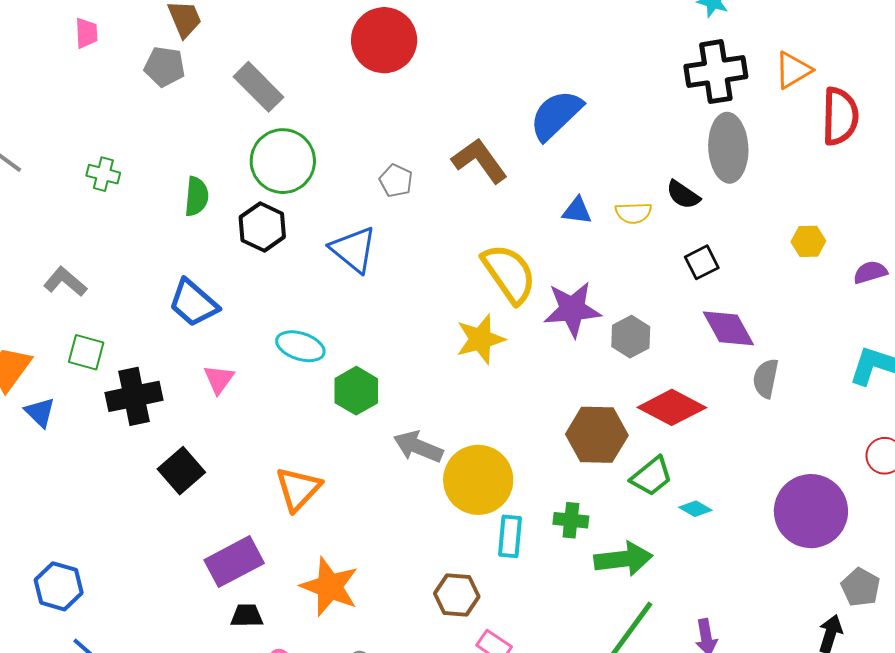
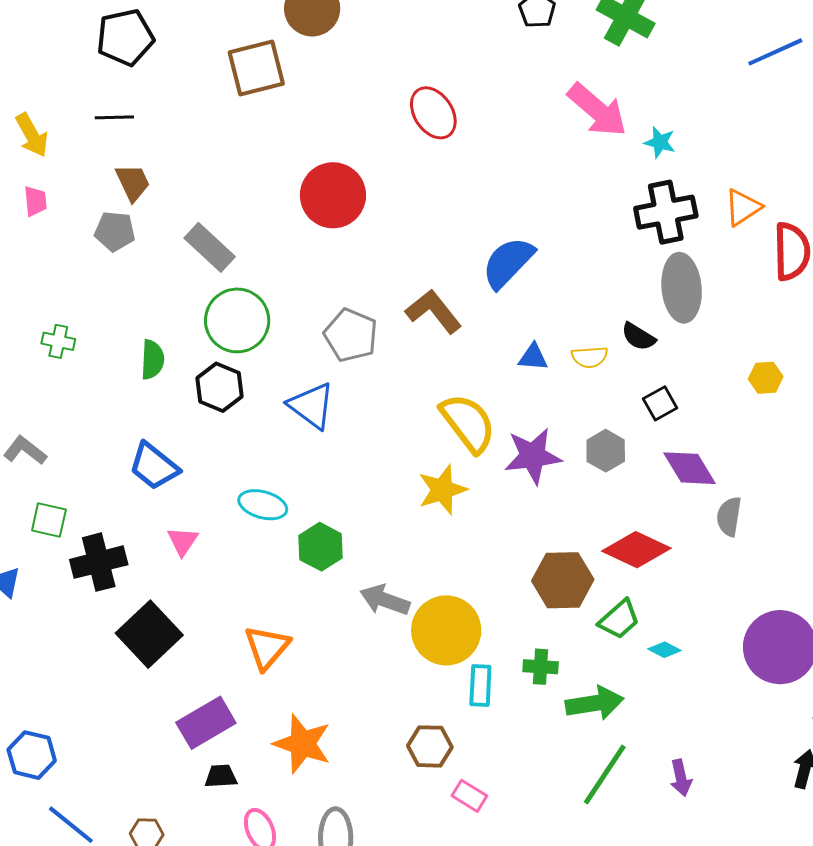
gray pentagon: (396, 181) -> (351, 335), size x1.6
gray hexagon: (631, 337) -> (606, 451), moved
black square: (181, 471) -> (149, 634), size x1.4

